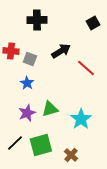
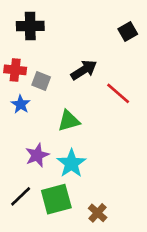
black cross: (37, 20) -> (30, 26), moved
blue star: (27, 83) -> (21, 104), moved
green triangle: (50, 109) -> (69, 121), moved
cyan star: (81, 119) -> (71, 163), moved

